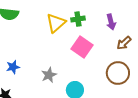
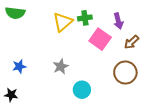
pink square: (82, 47) -> (100, 39), moved
gray star: (49, 75) -> (61, 66), moved

